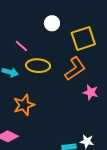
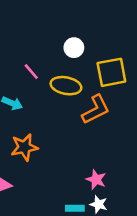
yellow ellipse: (38, 66) -> (66, 86), moved
pink star: (91, 92) -> (96, 179), moved

